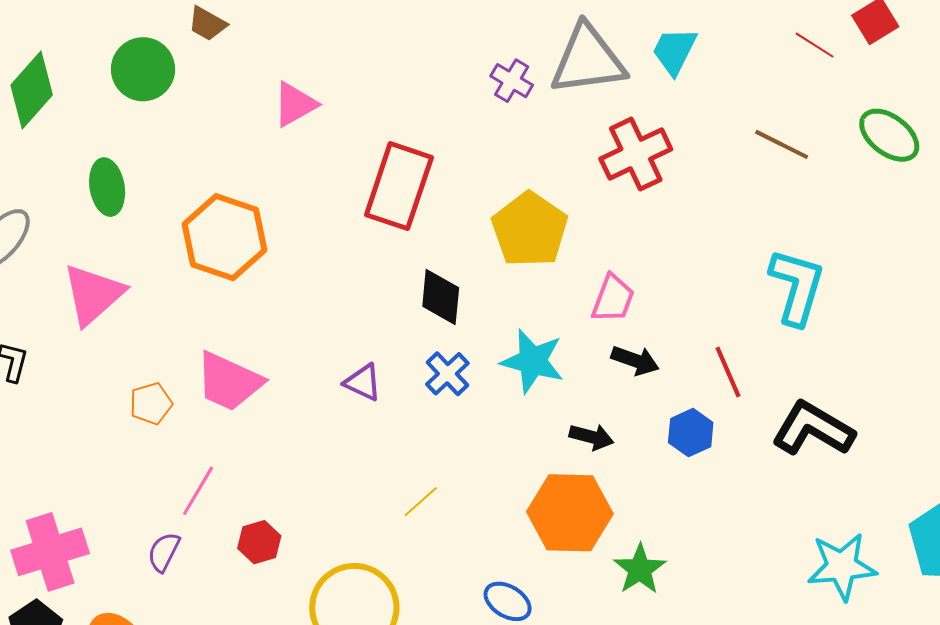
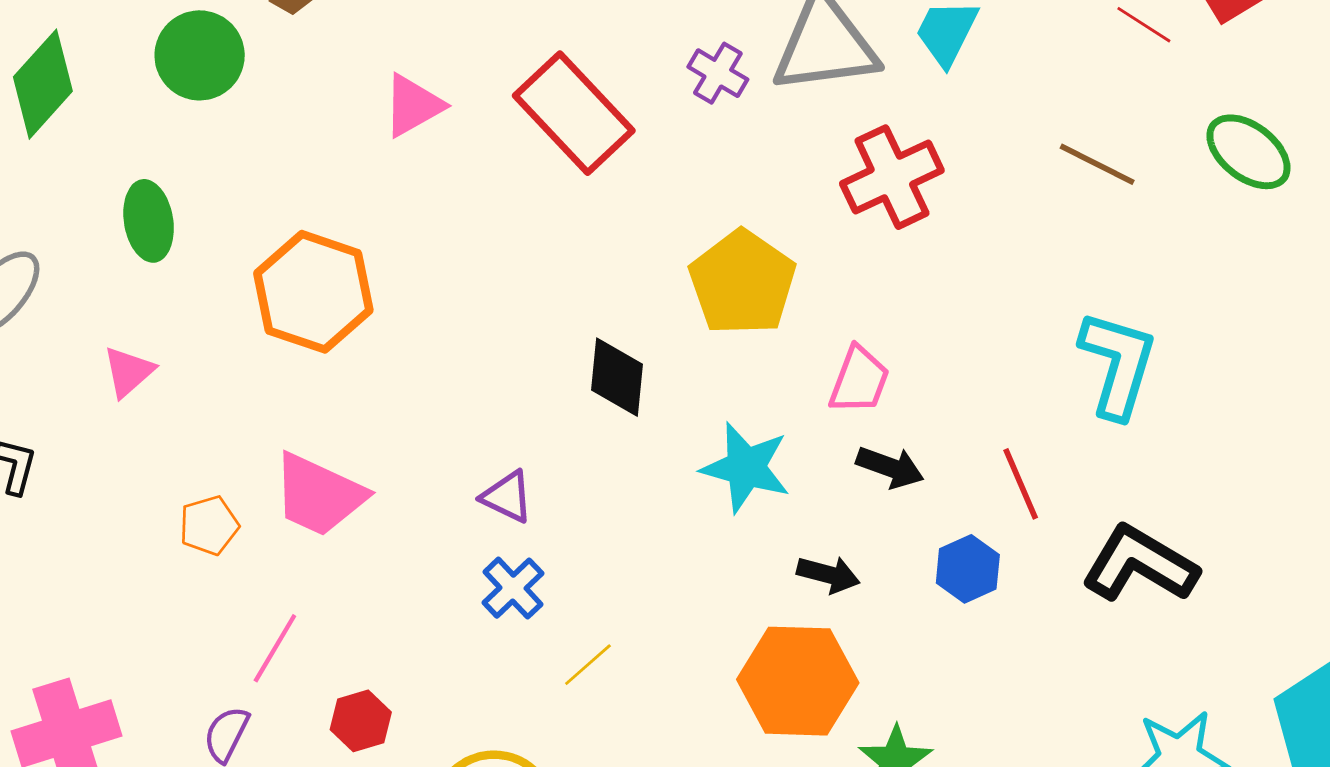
red rectangle: (399, 186) -> (574, 113), moved, turned -62
pink triangle: (93, 294) -> (128, 372), size x0.6
blue cross: (447, 374) -> (513, 588), moved

